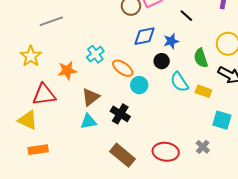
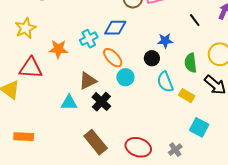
black line: (186, 16) -> (195, 20), moved
blue diamond: (144, 36) -> (115, 28), moved
brown triangle: (91, 97) -> (88, 81), moved
orange rectangle: (38, 150) -> (24, 137), moved

